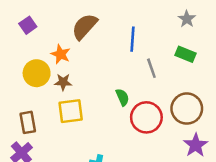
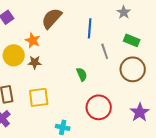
gray star: (187, 19) -> (124, 12), moved
brown circle: (187, 109) -> (133, 69), moved
yellow square: (71, 111) -> (39, 97), moved
red circle: (146, 117) -> (99, 107), moved

